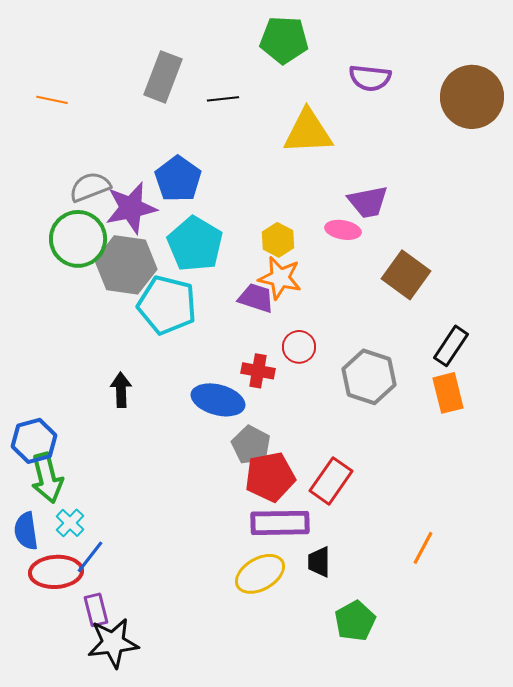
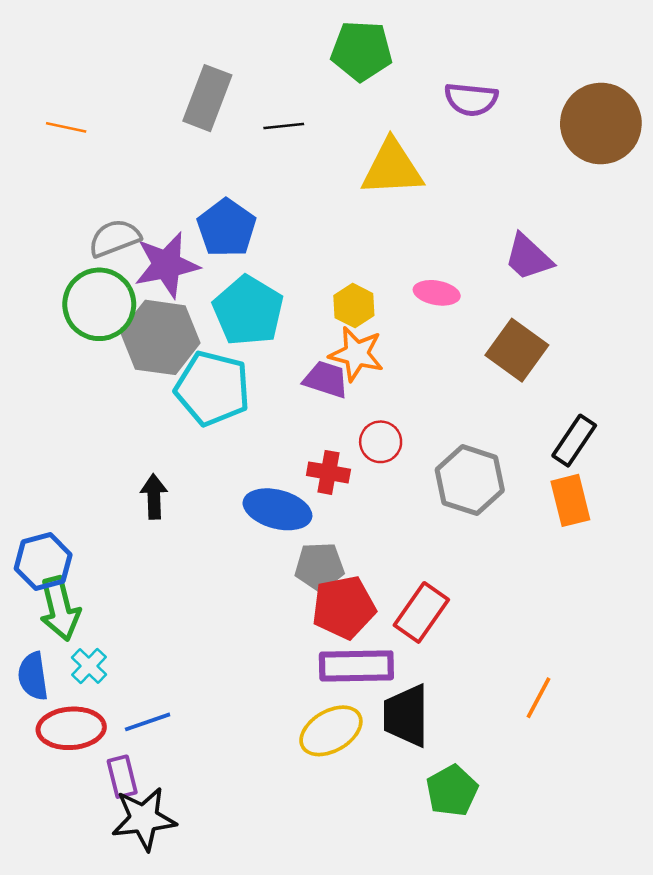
purple trapezoid: (368, 202) -> (528, 257), moved, turned 54
gray pentagon: (251, 445) -> (319, 567), turned -30
blue line: (90, 557) -> (148, 722), moved, turned 33
black trapezoid: (319, 562) -> (406, 716), size x1.6

